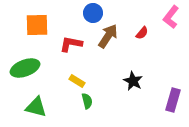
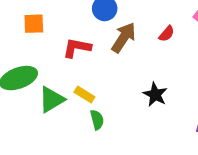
orange square: (37, 25) -> (34, 24), size x0.7
green triangle: (36, 107) -> (52, 100), moved, turned -45

